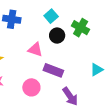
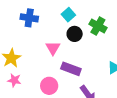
pink triangle: (35, 49) -> (53, 48), turned 42

